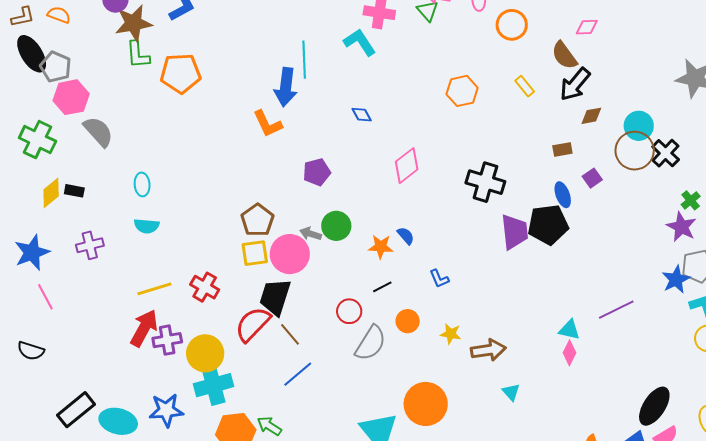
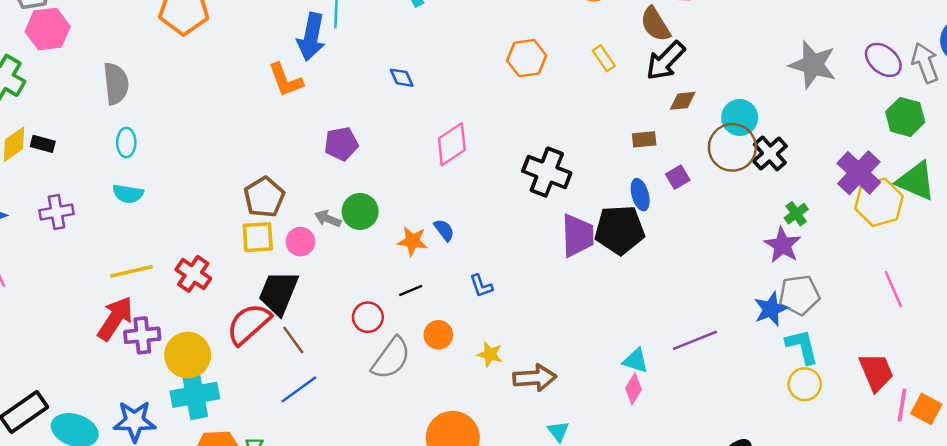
gray semicircle: (98, 132) -> (116, 84), moved, turned 32
pink circle: (290, 254) -> (300, 242), size x0.6

